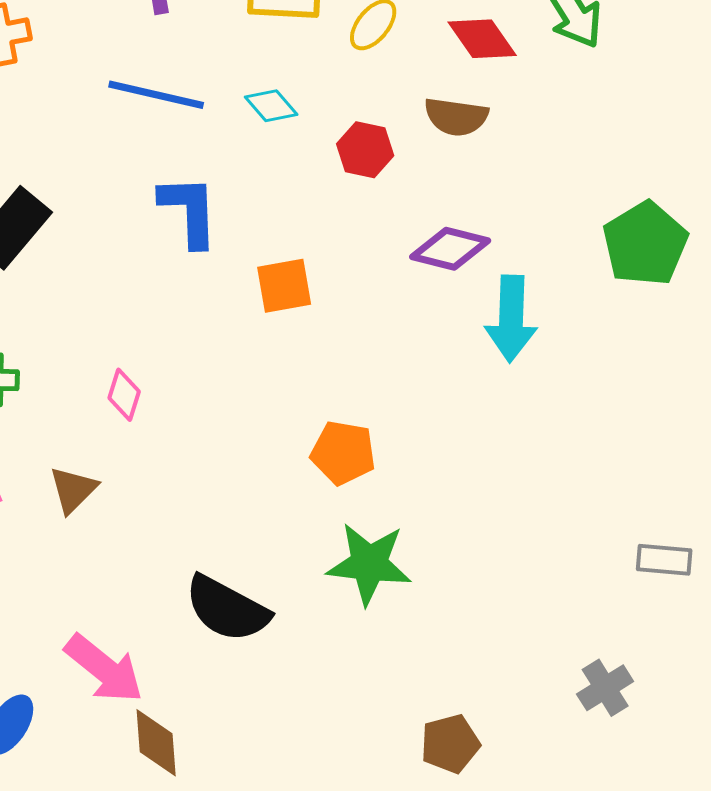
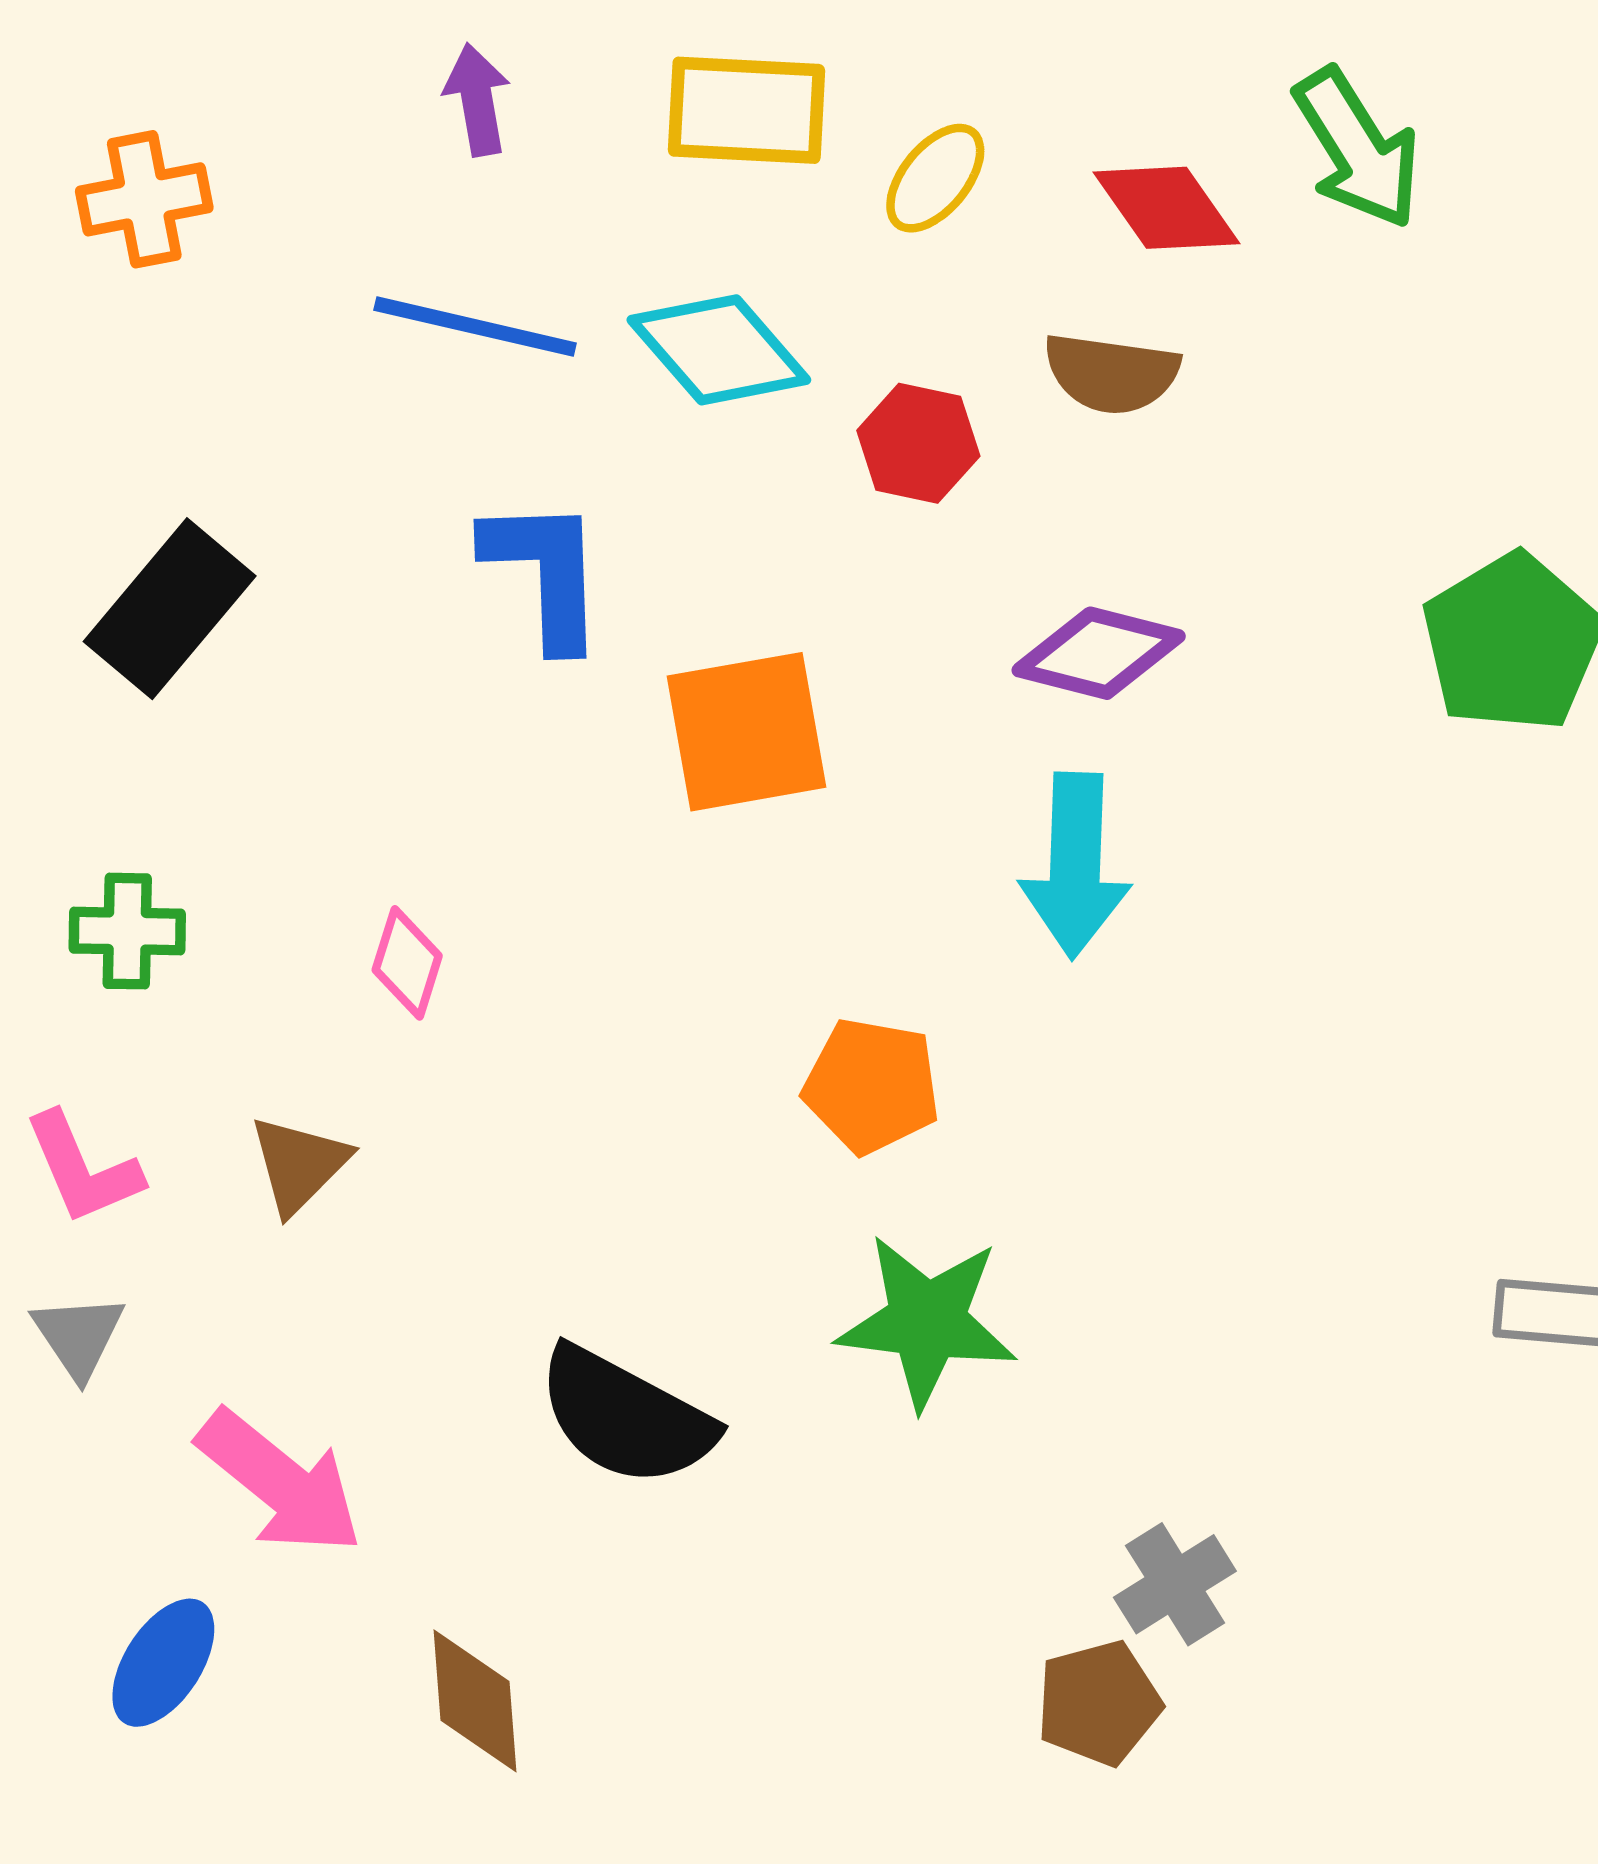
cyan diamond: (271, 106) -> (719, 350), size x1.6
orange square: (284, 286) -> (747, 732), size x1.4
cyan arrow: (511, 319) -> (1075, 865), moved
pink arrow: (104, 669) -> (280, 1482), moved
gray cross: (605, 688) -> (1175, 1584), moved

